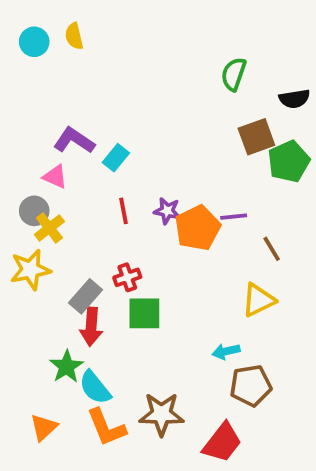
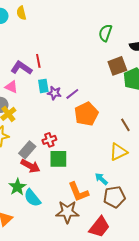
cyan rectangle: (116, 158) -> (43, 86), moved, turned -48
red line: (123, 211) -> (38, 61), moved
purple star: (167, 211) -> (54, 93), moved
purple line: (234, 217) -> (72, 94), moved, turned -32
red arrow: (91, 327) -> (30, 166), turned -66
cyan arrow: (226, 351) -> (101, 179), turned 56
orange L-shape: (106, 427) -> (78, 192), moved

